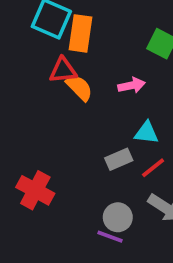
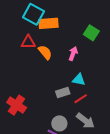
orange rectangle: (81, 33) -> (48, 23), turned 72
red triangle: (63, 70) -> (28, 42), moved
pink arrow: (131, 85) -> (73, 54), turned -64

